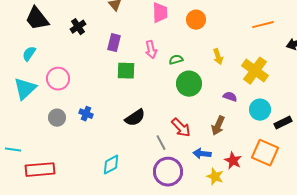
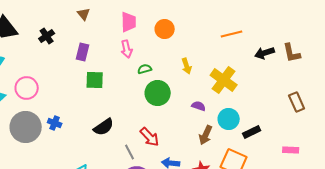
pink arrow: (151, 50) -> (127, 49), moved
gray circle: (57, 118) -> (26, 127), size x1.8
brown arrow: (218, 126) -> (206, 135), moved

